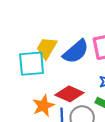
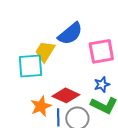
blue semicircle: (76, 52) -> (70, 34), moved

